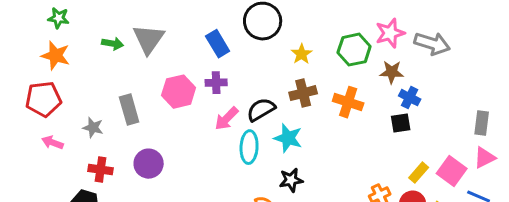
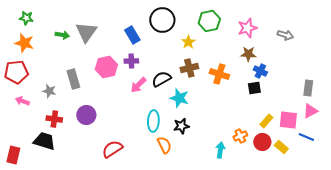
gray arrow: (432, 44) -> (285, 35), moved, size x0.7
green hexagon: (354, 50) -> (209, 21), moved
cyan ellipse: (249, 147) -> (153, 121), moved
pink square: (452, 171) -> (288, 120), turned -30

